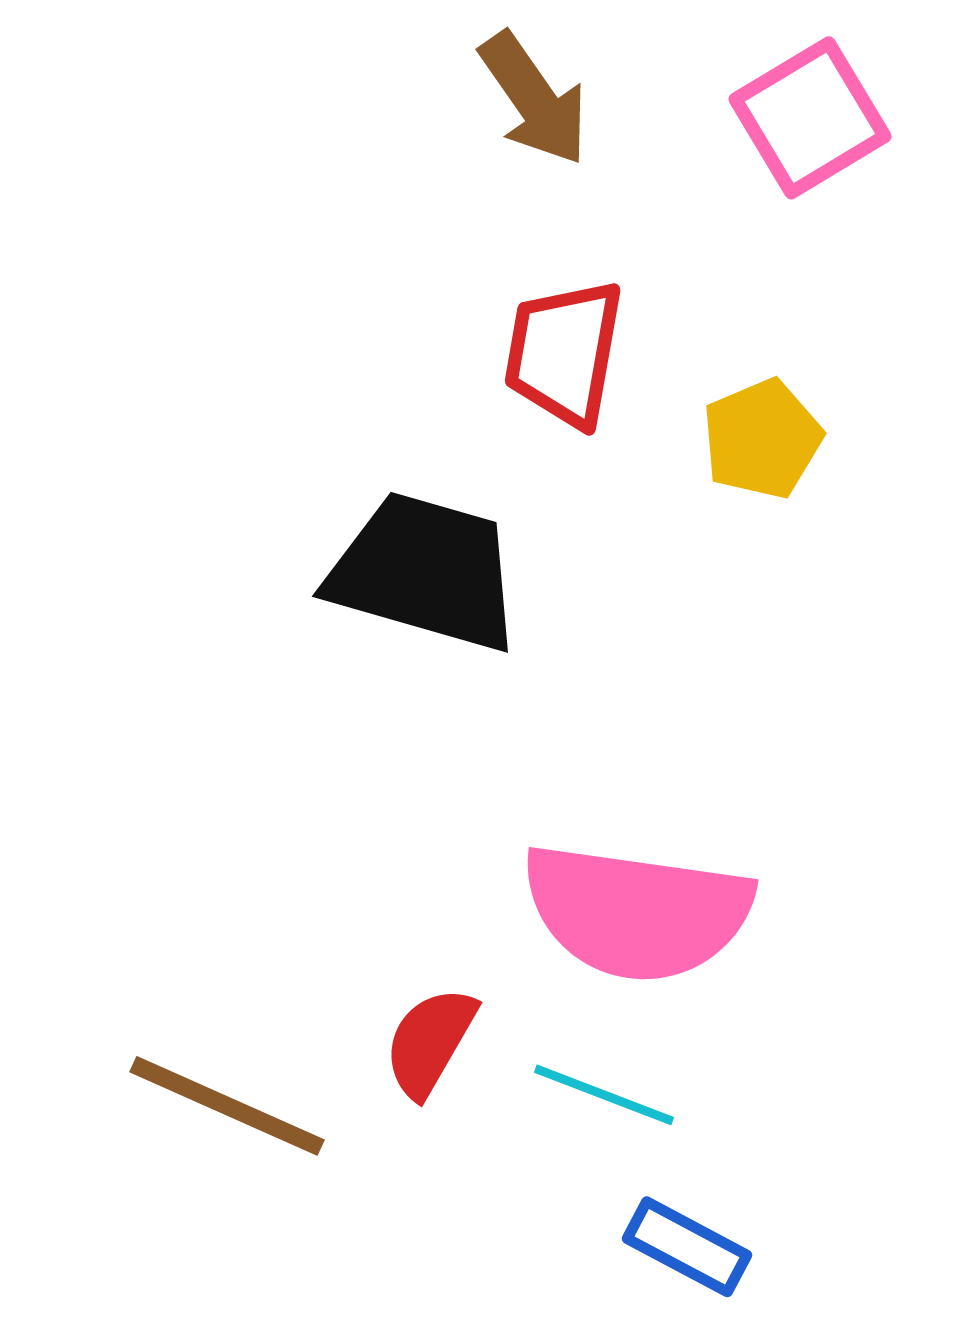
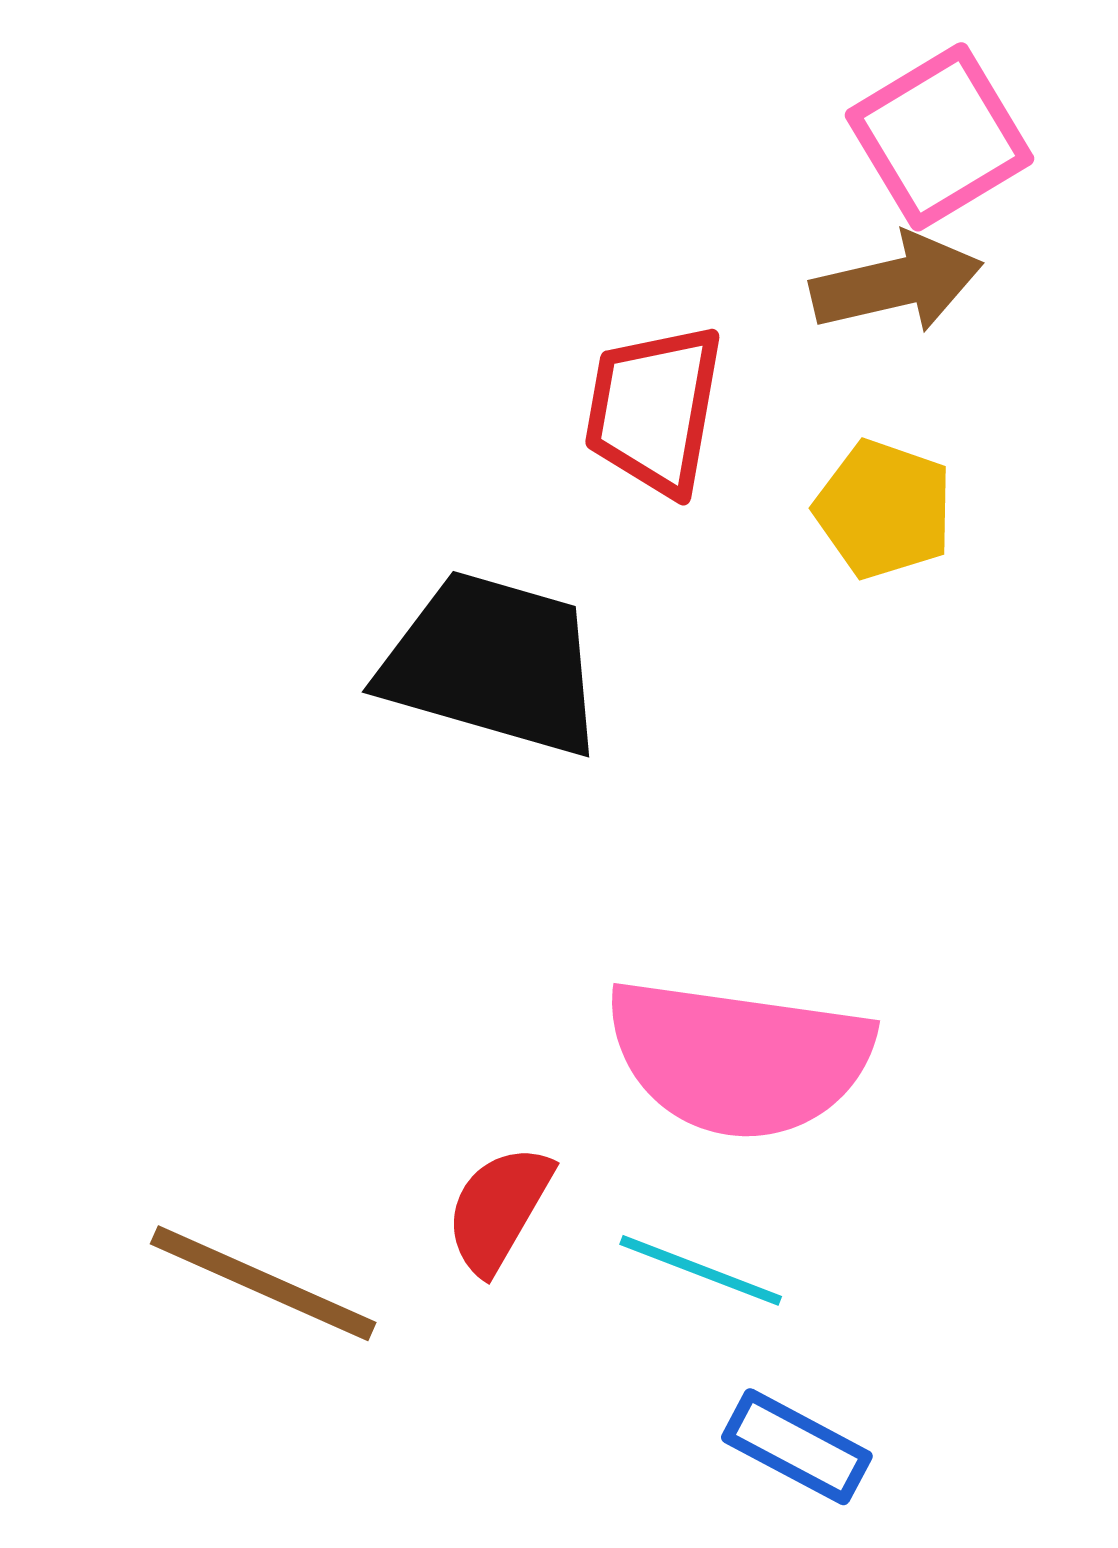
brown arrow: (534, 99) -> (897, 283), moved, turned -68
yellow pentagon: (762, 439) -> (884, 509), turned -30

